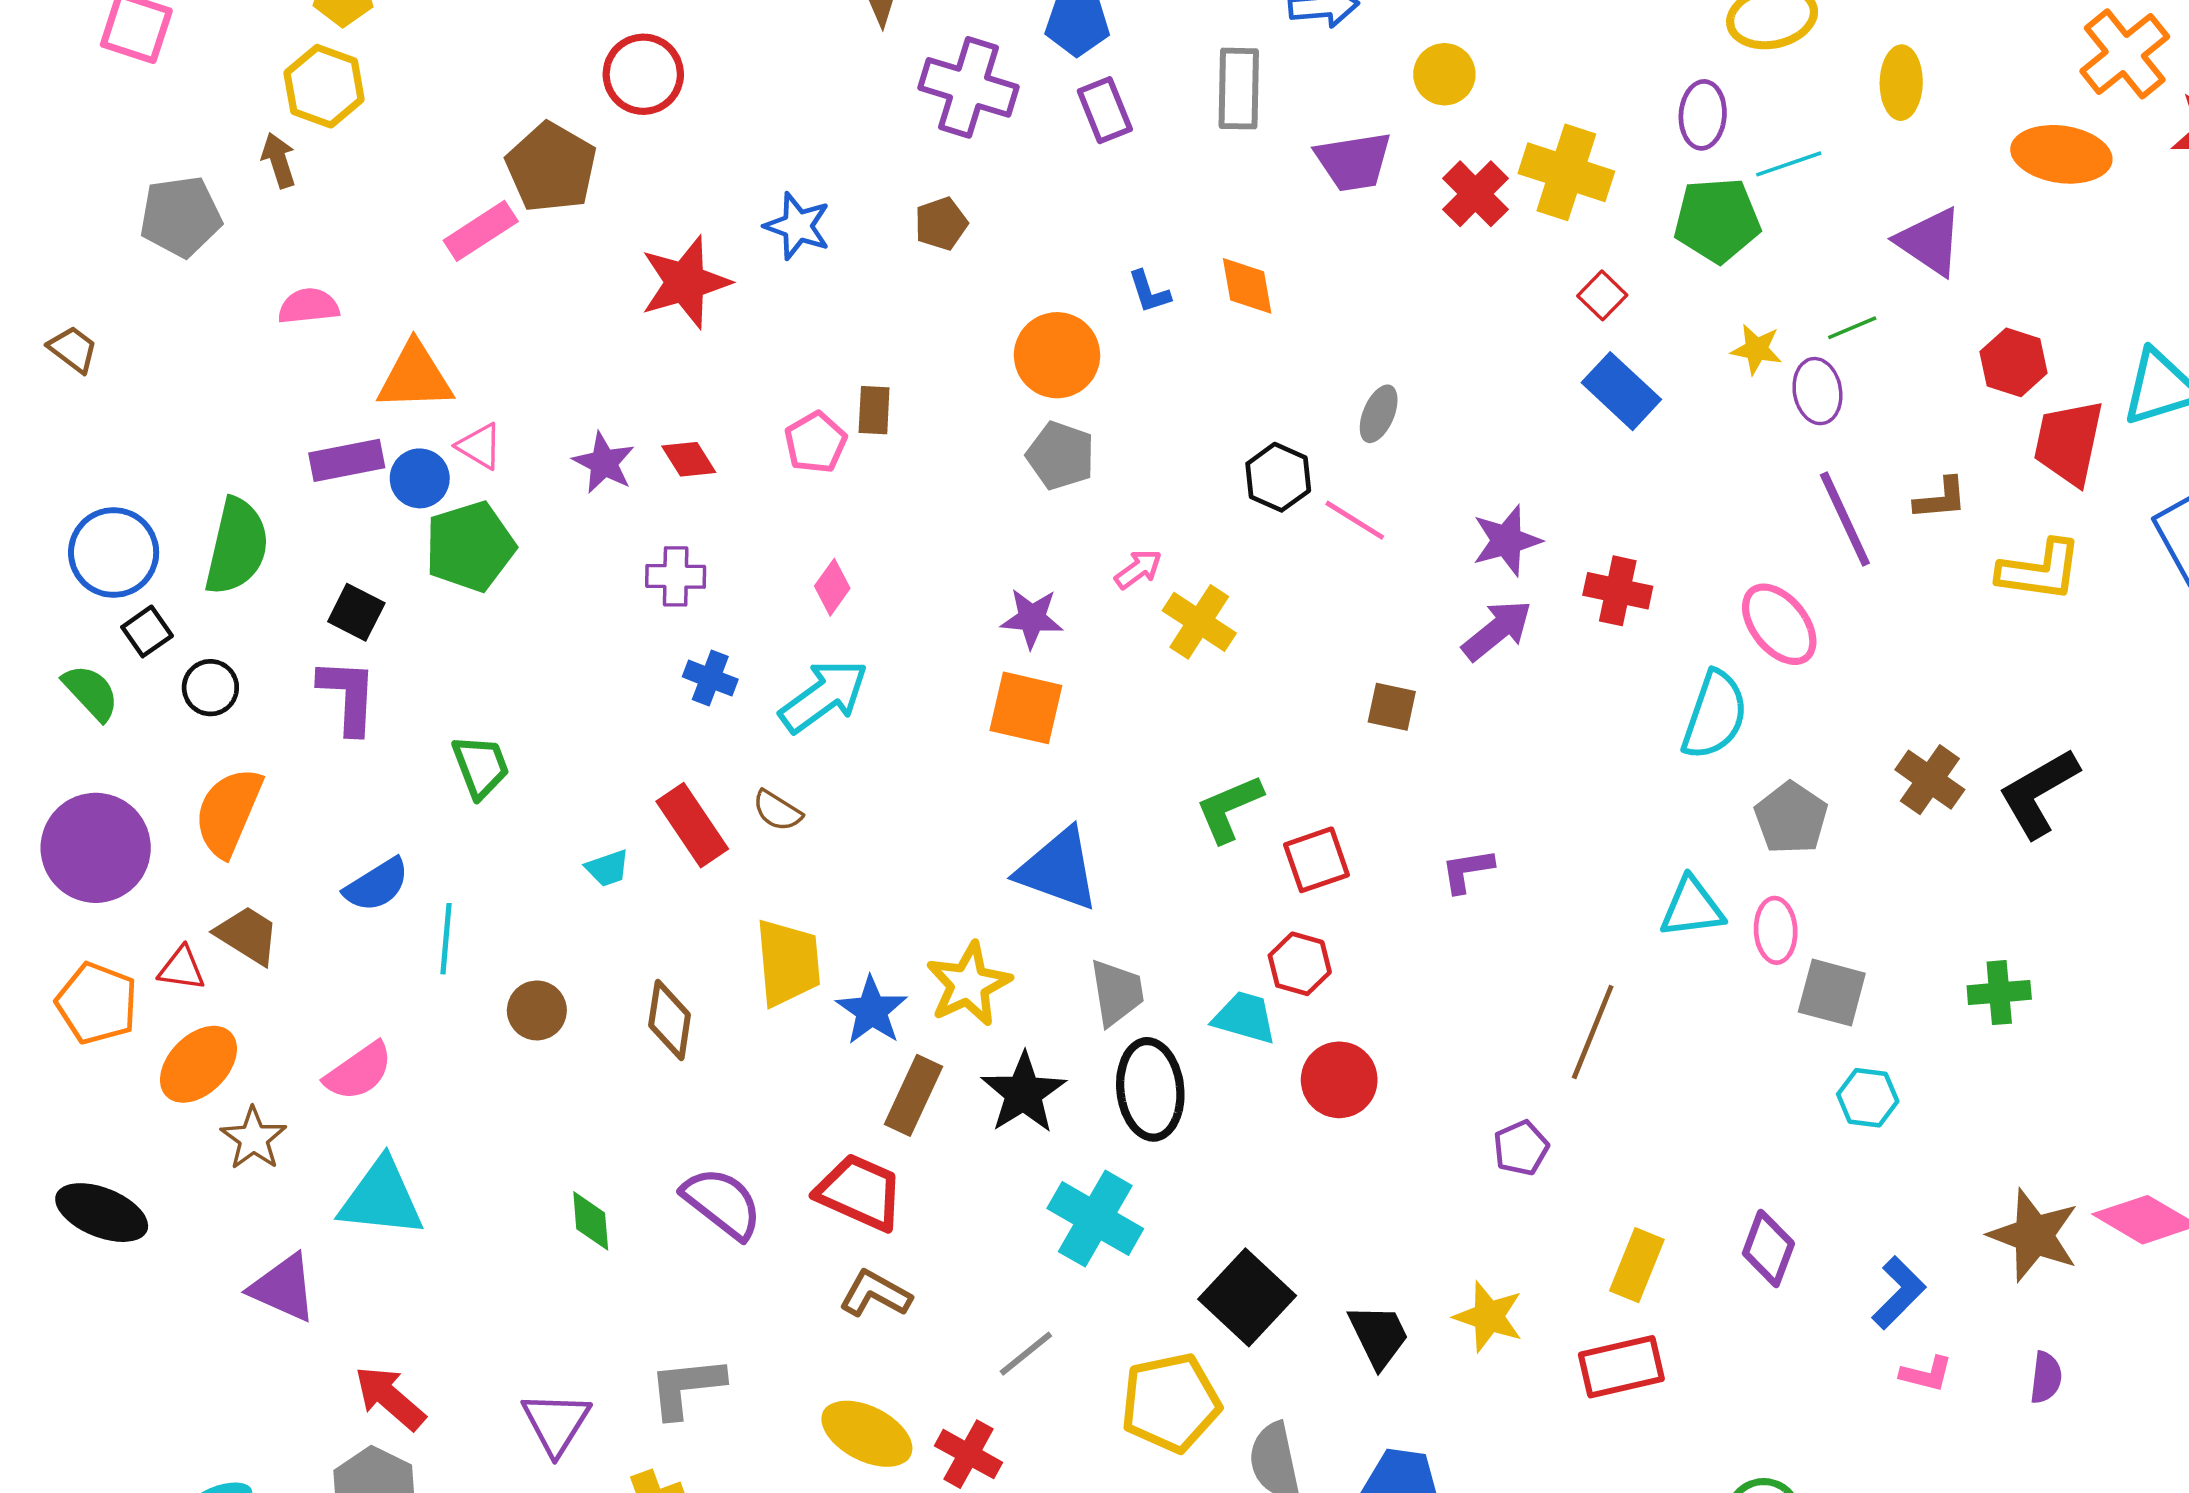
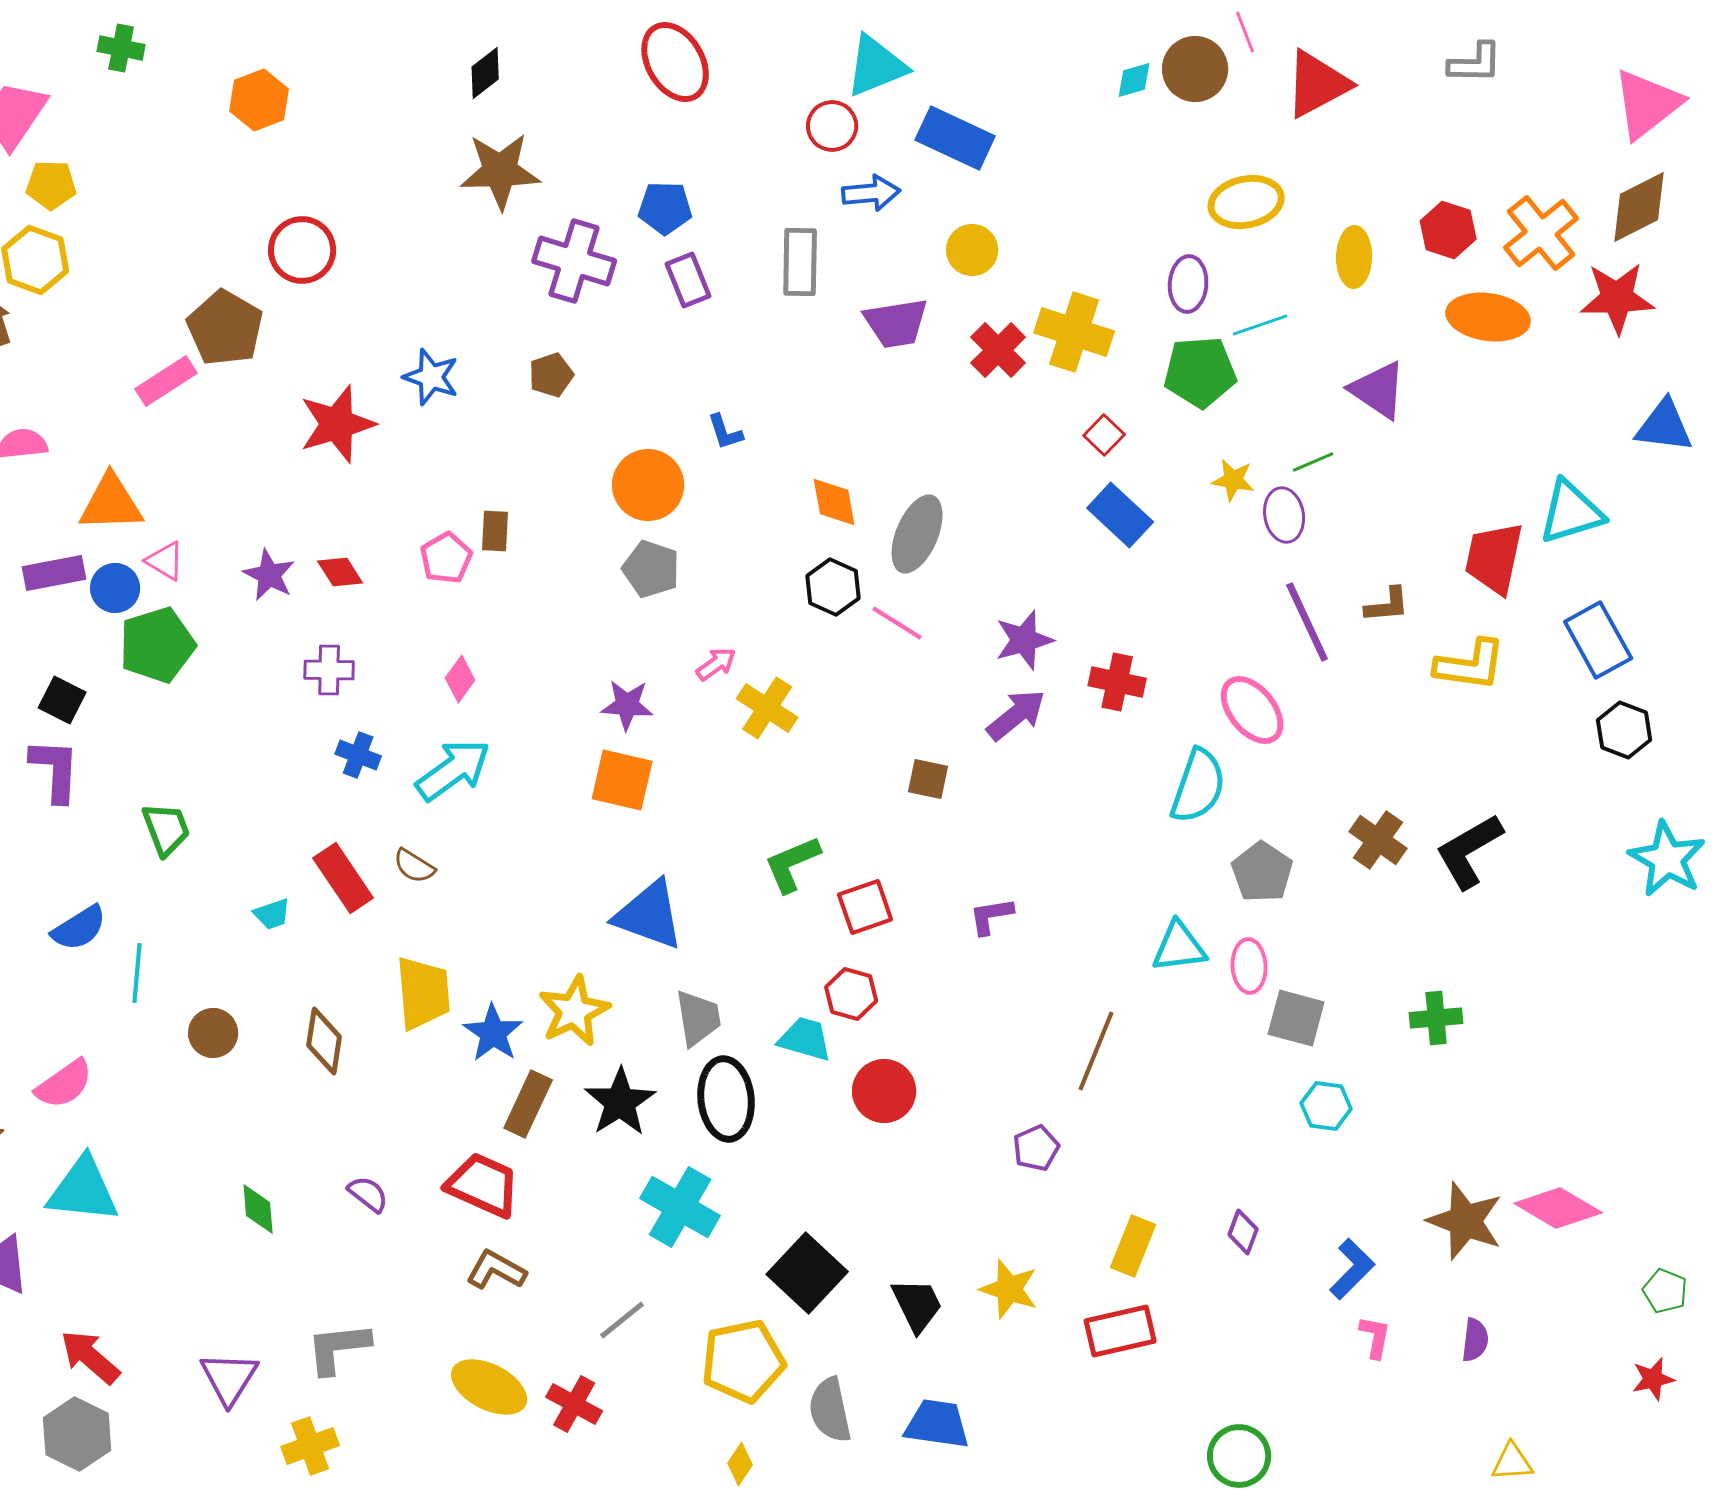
orange diamond: (1247, 286) -> (834, 502), moved
red hexagon: (2014, 362) -> (1448, 230), moved
gray ellipse: (1379, 414) -> (917, 534), size x1.6
purple semicircle: (722, 1203) -> (368, 1194), size x0.6
purple diamond: (1768, 1248) -> (1243, 1232), size x0.7
pink L-shape: (1926, 1374) -> (1375, 1337), turned -93

